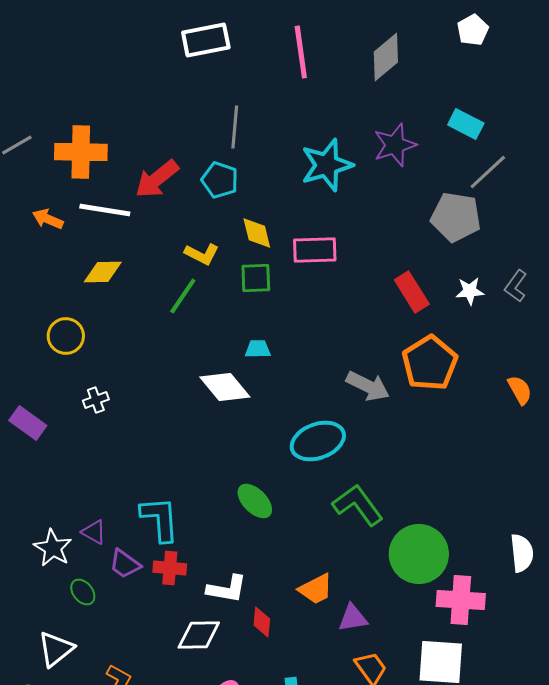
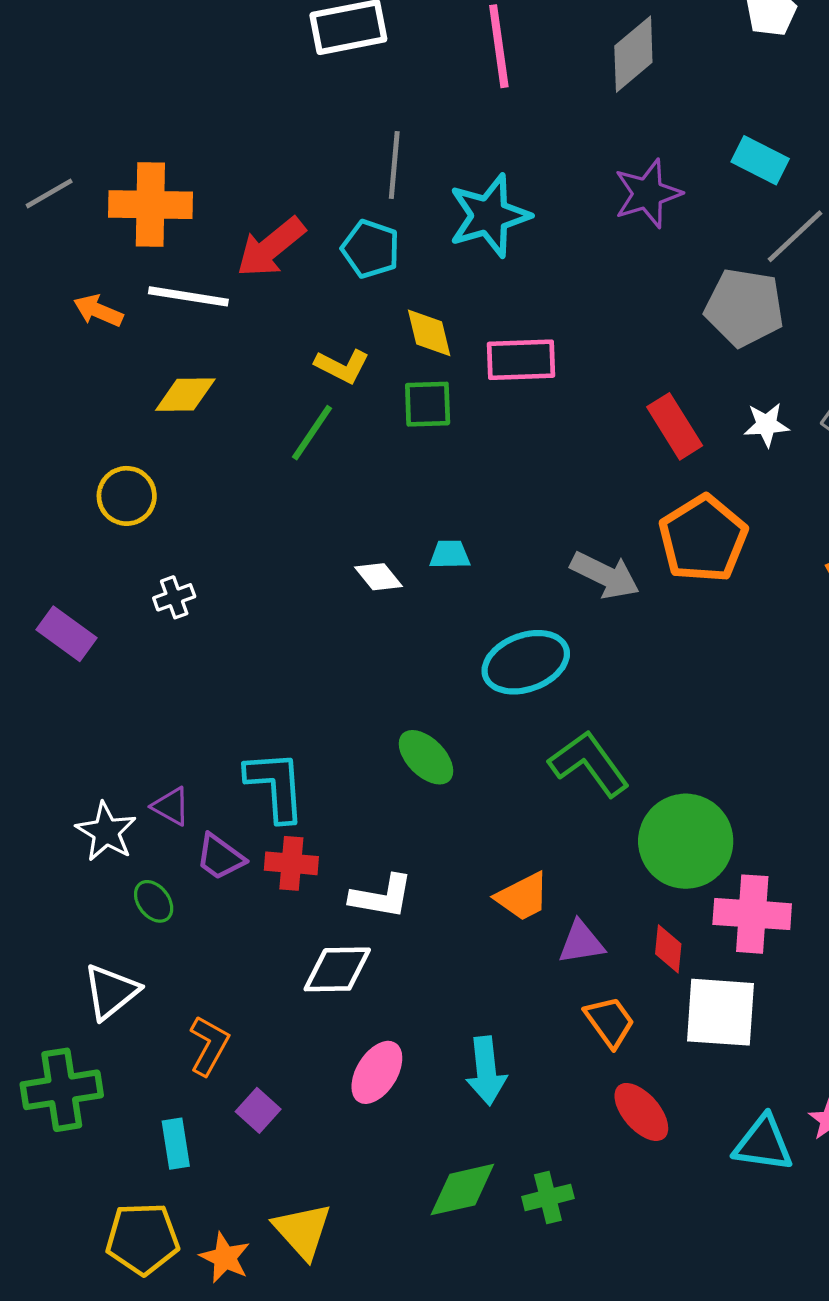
cyan star: (327, 165) -> (489, 216), moved
cyan trapezoid: (258, 349) -> (450, 555), moved
white diamond: (225, 387) -> (378, 577), size x0.6
red diamond: (262, 622) -> (668, 949), moved

